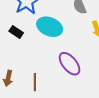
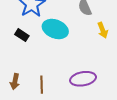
purple ellipse: (70, 64) -> (83, 79), moved, turned -60

